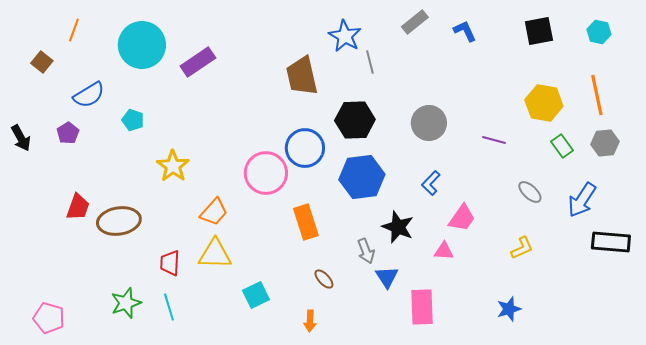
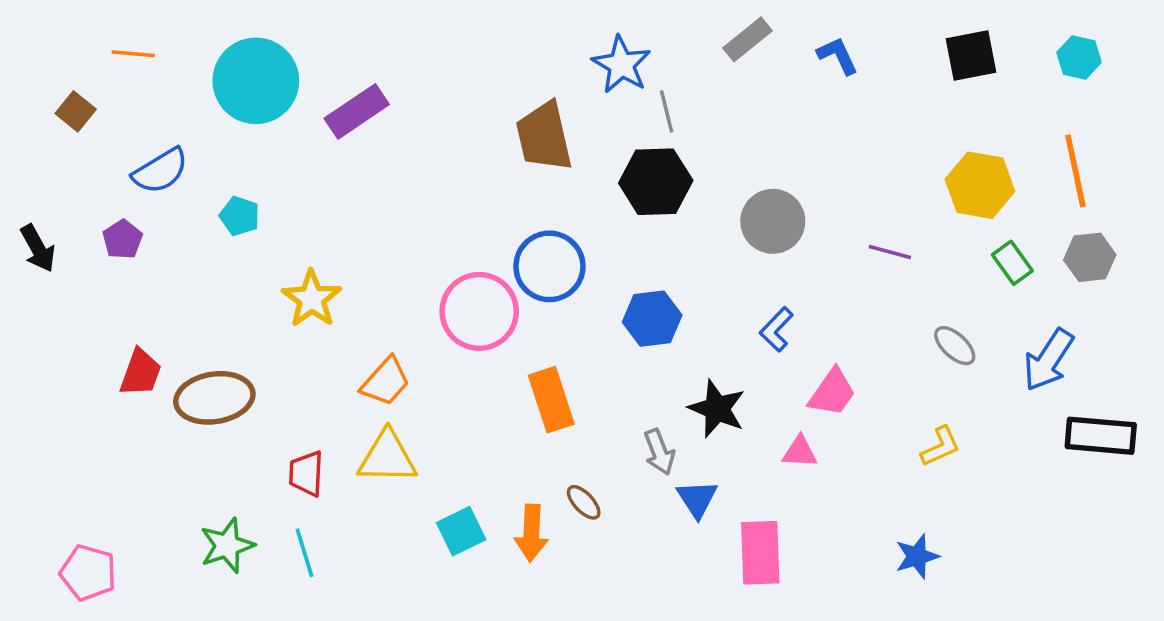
orange line: (74, 30) -> (133, 54), turned 75
black hexagon: (355, 120) -> (656, 182), moved
blue hexagon: (362, 177) -> (652, 319), size x0.7
orange arrow: (310, 321) -> (531, 533), moved, size x1.4

